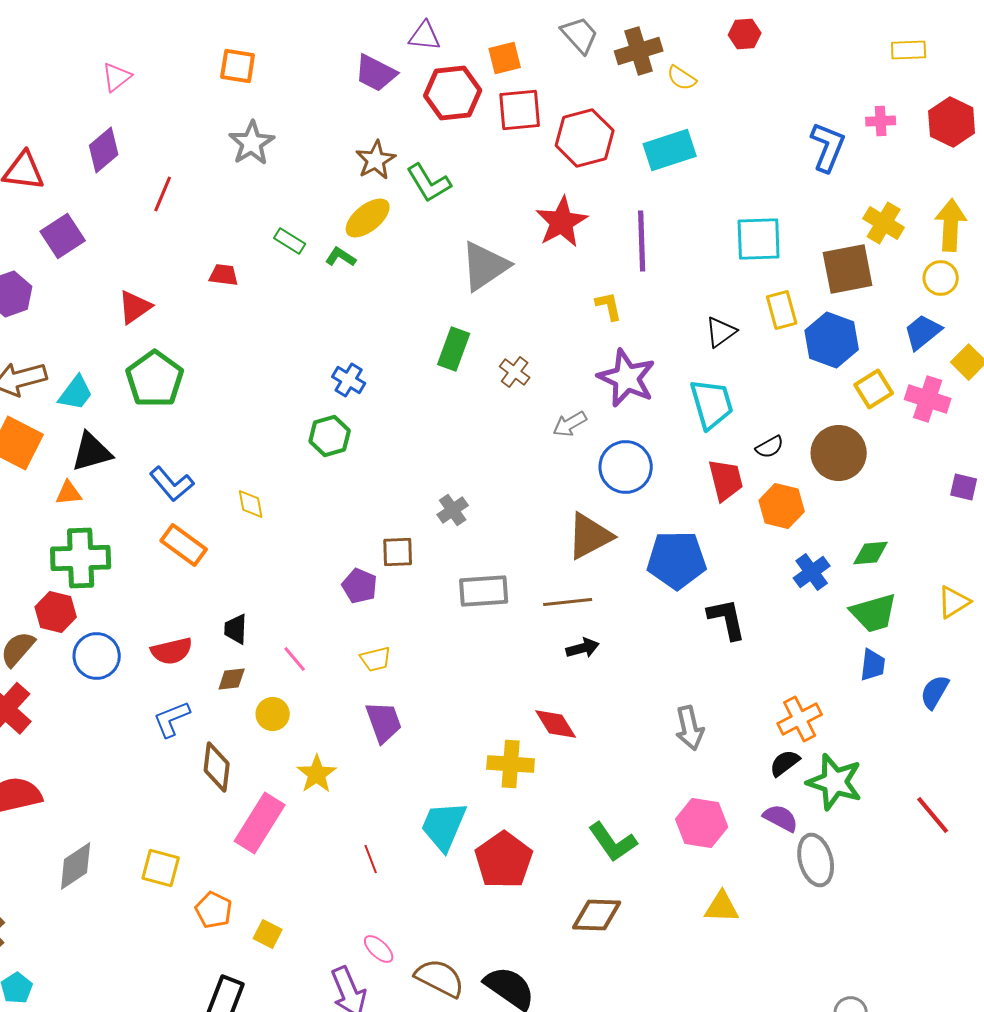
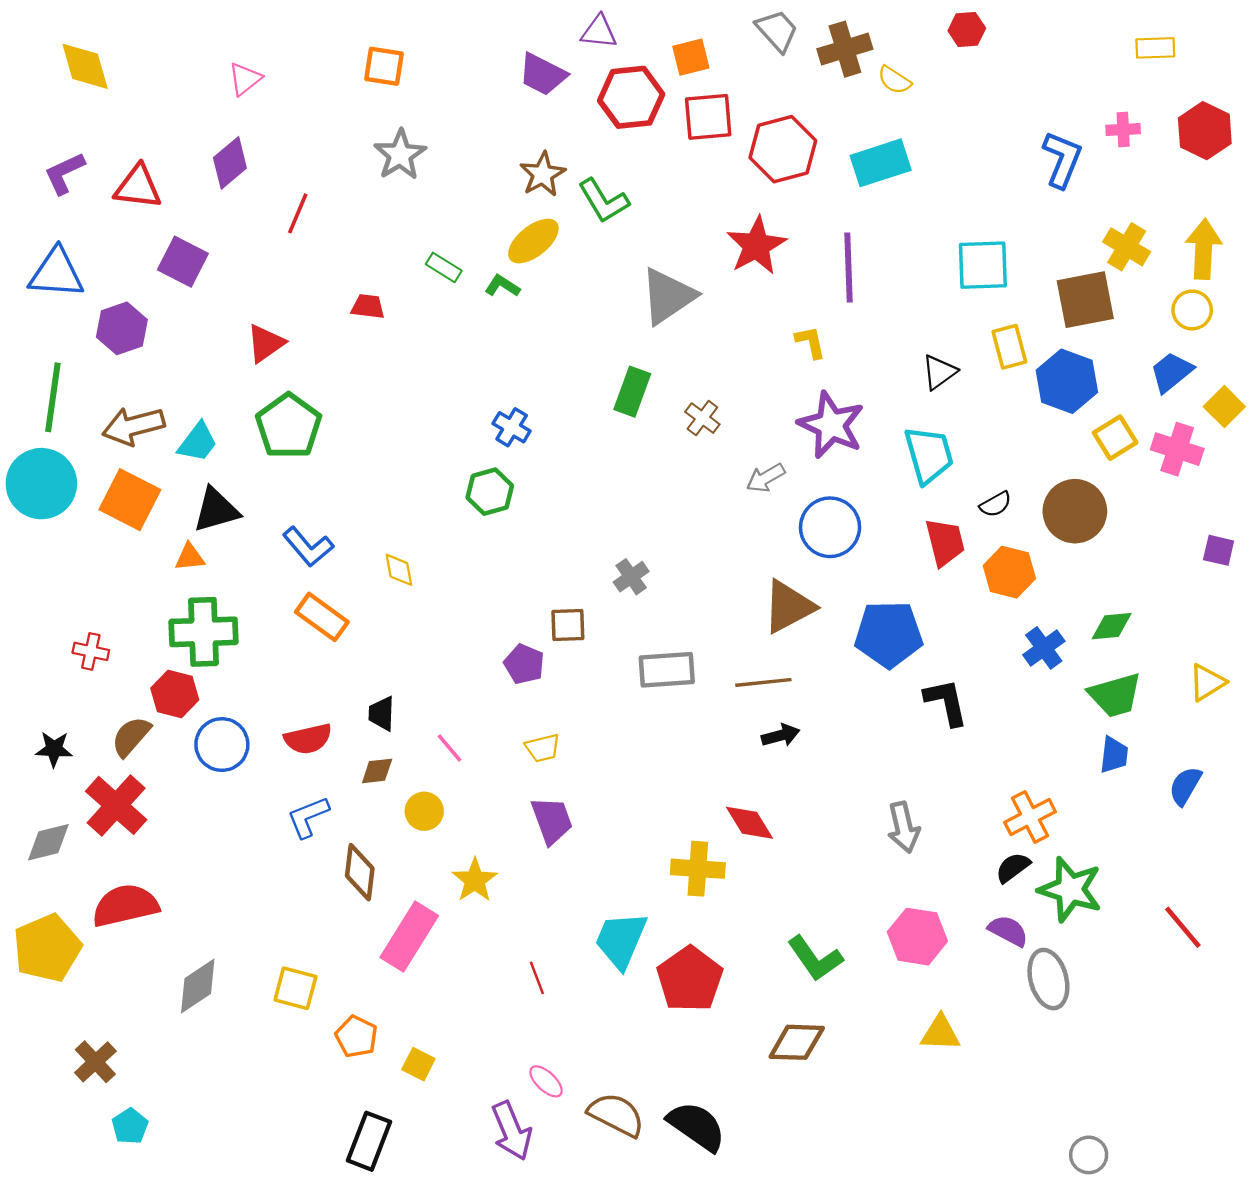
purple square: (63, 236) -> (183, 262), turned -30

